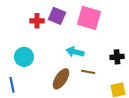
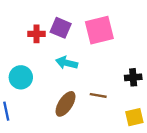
pink square: (89, 18) -> (99, 30), turned -30
cyan arrow: (75, 52) -> (67, 63), moved

